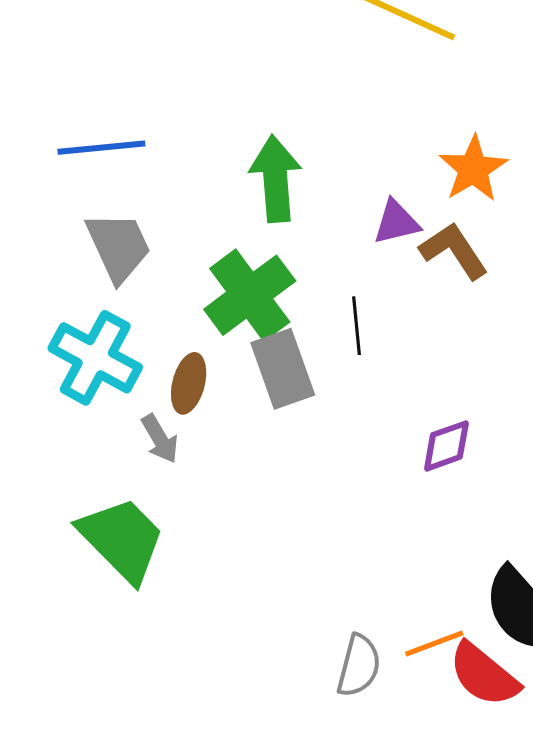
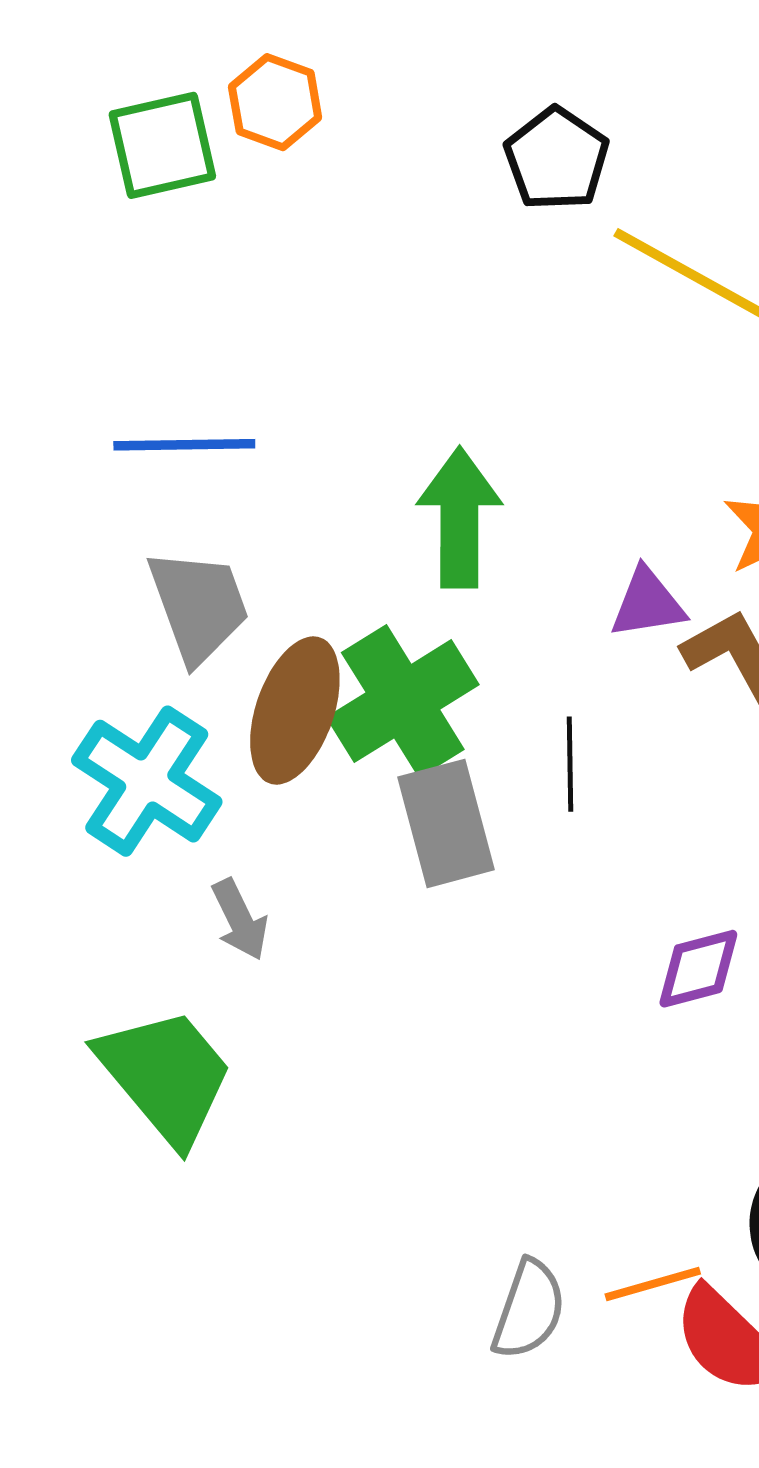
brown ellipse: (189, 383) -> (295, 711), moved, size x1.5

